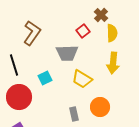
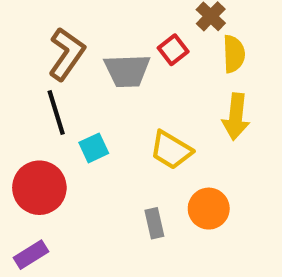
gray trapezoid: (67, 53) -> (127, 71), moved
black line: (14, 65) -> (56, 112), moved

